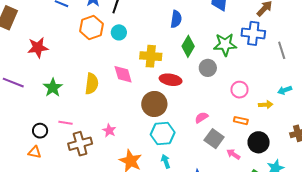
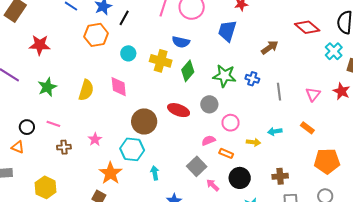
blue semicircle: (176, 19) -> (181, 42), turned 84
cyan circle: (119, 32) -> (128, 53), moved
blue cross: (253, 33) -> (252, 79), moved, size x0.6
yellow cross: (151, 56) -> (161, 61), moved
gray circle: (208, 68) -> (209, 104), moved
red ellipse: (171, 80) -> (179, 110), moved
pink semicircle: (201, 118) -> (208, 140), moved
cyan hexagon: (163, 133) -> (132, 149), moved
brown cross: (80, 144) -> (64, 147), size x0.6
cyan arrow: (166, 161) -> (155, 173), moved

